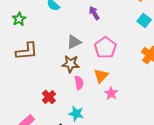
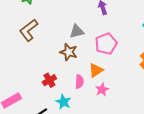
brown L-shape: (27, 51) -> (29, 30), turned 135
pink semicircle: (79, 83) -> (79, 82), moved
red cross: (49, 97) -> (49, 80), moved

